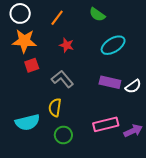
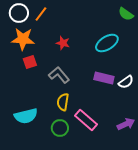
green semicircle: (97, 15) -> (126, 14), moved
orange line: (57, 18) -> (41, 14), moved
yellow semicircle: (55, 108) -> (63, 102), moved
pink rectangle: (106, 124) -> (86, 120), moved, turned 55

